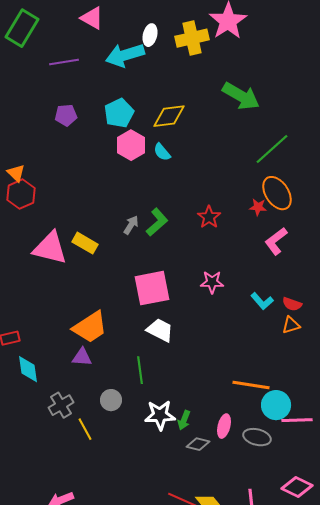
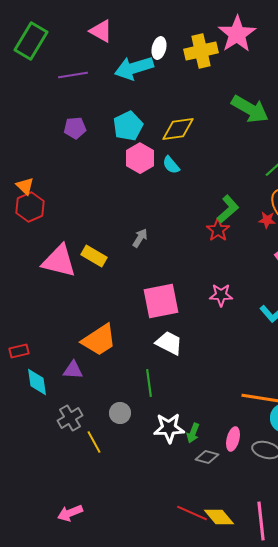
green L-shape: (157, 222) -> (228, 209), moved
purple triangle: (82, 357) -> (73, 370), moved

